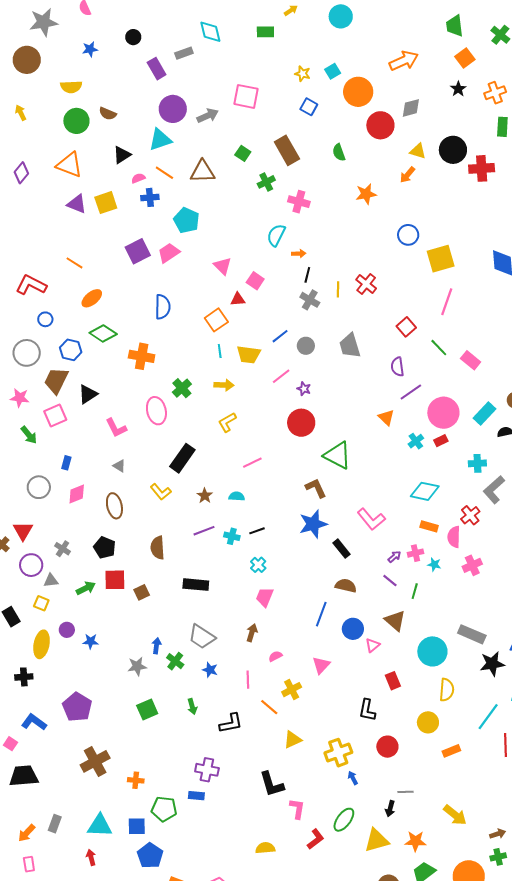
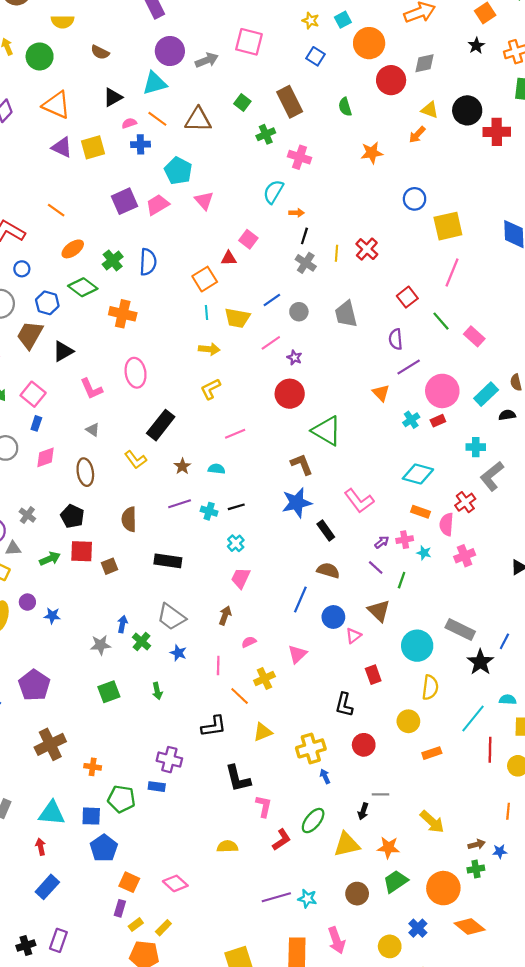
green circle: (76, 121) -> (40, 56), moved
pink triangle: (222, 266) -> (204, 201), moved
green cross: (182, 388) -> (113, 260), moved
pink square: (55, 416) -> (33, 394), moved, turned -30
black star: (492, 664) -> (480, 662), turned -30
black L-shape: (231, 723) -> (214, 726), moved

